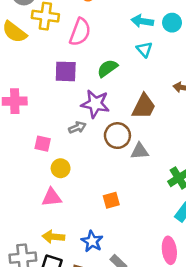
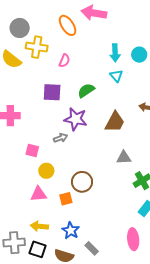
cyan arrow: (142, 21) -> (115, 53), turned -102
pink semicircle: (80, 32) -> (64, 61), size x0.6
brown circle: (117, 136) -> (82, 182), moved
gray triangle: (140, 151) -> (124, 158), moved
orange square: (111, 200) -> (66, 199), moved

